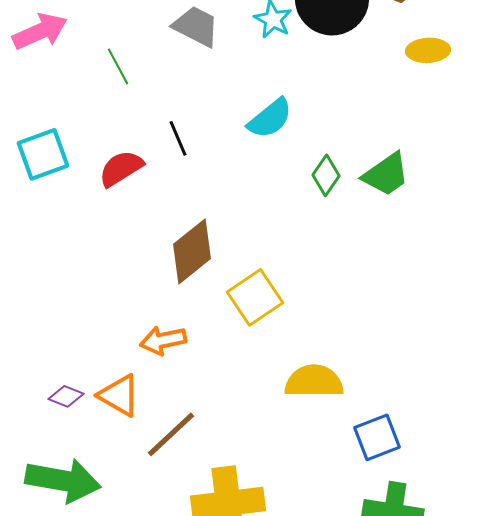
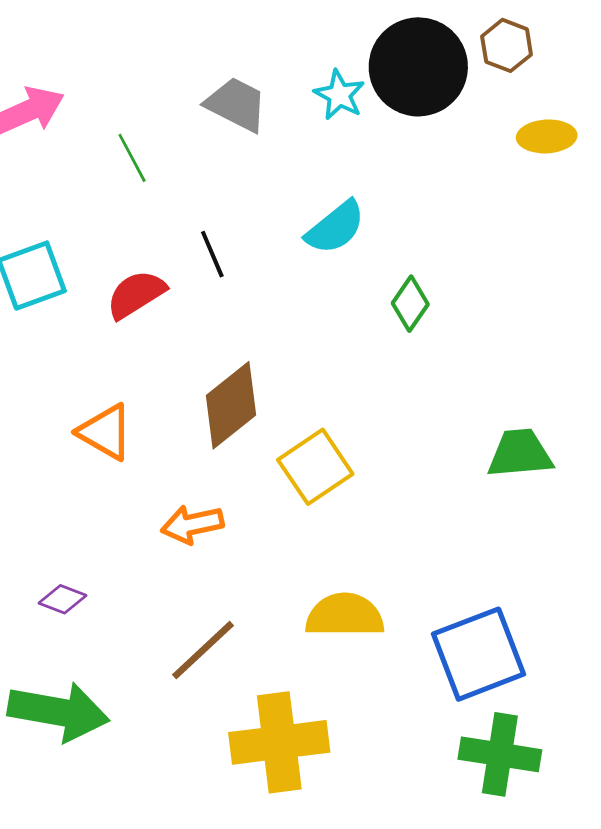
green trapezoid: (386, 174) -> (520, 453), moved, turned -150
yellow semicircle: (314, 381) -> (345, 615), moved
orange triangle: (119, 395) -> (105, 432), moved
blue square: (377, 437) -> (478, 654), size x1.5

